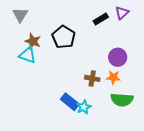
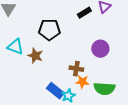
black pentagon: (64, 37) -> (49, 30), turned -30
brown star: (33, 41) -> (35, 56), moved
orange star: (113, 77) -> (82, 82), moved

